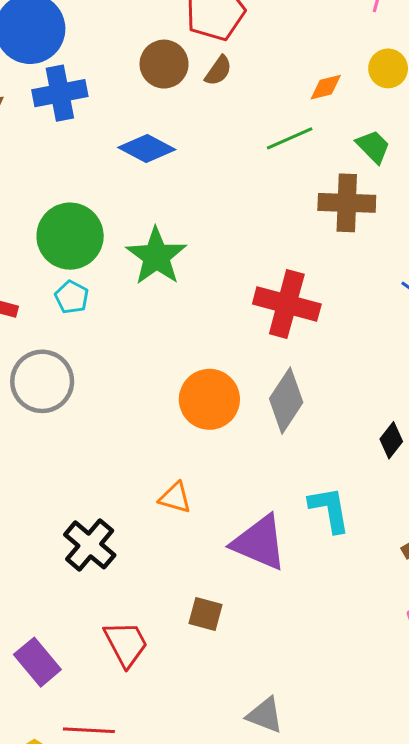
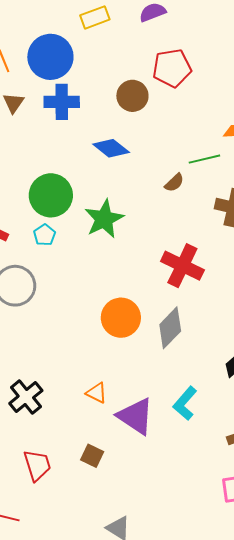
brown semicircle: (218, 71) -> (174, 183), moved
orange triangle: (175, 498) -> (96, 393), moved
cyan L-shape: (329, 509) -> (185, 403), turned -140

